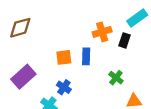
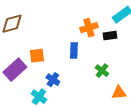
black rectangle: (124, 40) -> (110, 36), turned 64
orange square: (64, 57) -> (37, 56), moved

